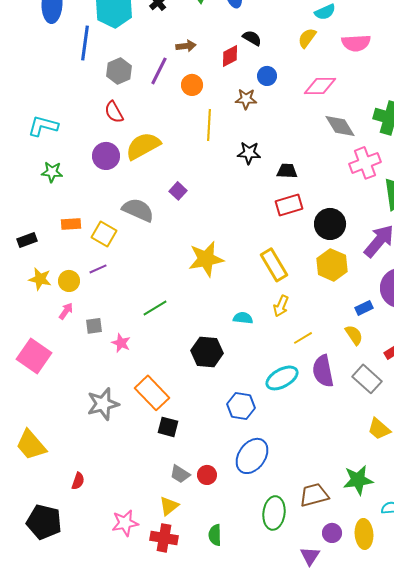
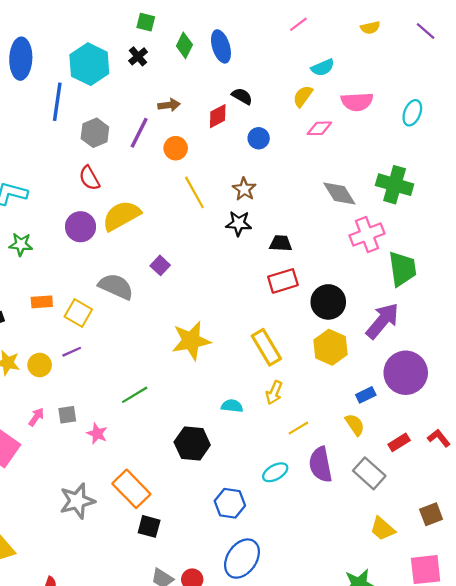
pink diamond: (320, 86) -> (319, 128), moved, size x0.7
brown star: (246, 99) -> (244, 189), moved, turned 30
yellow line: (209, 125) -> (194, 192), turned -32
pink arrow: (66, 311) -> (36, 417), moved
cyan ellipse: (282, 378) -> (275, 472), size x0.7

